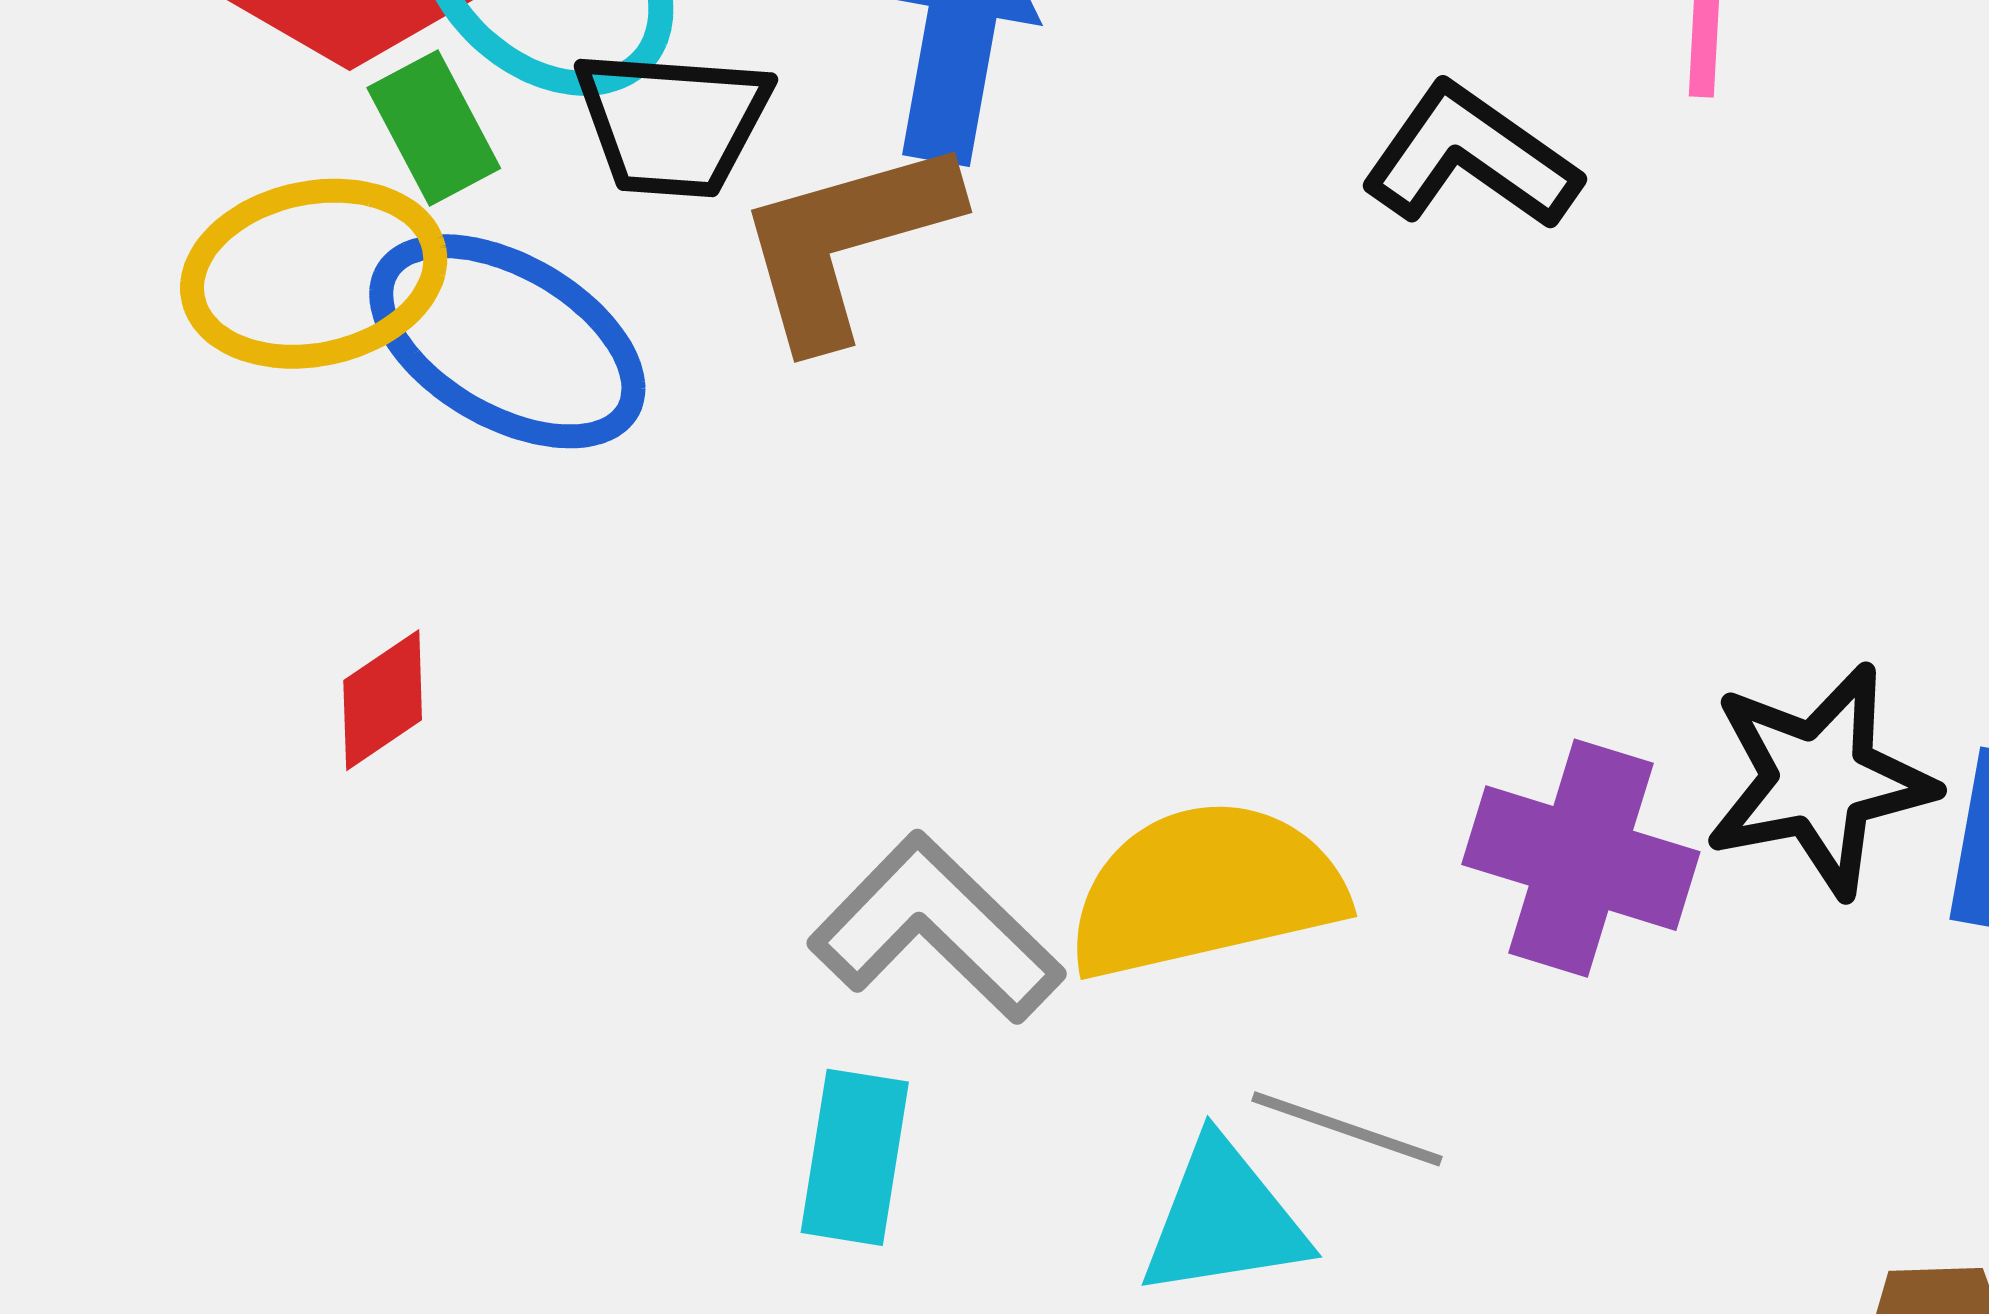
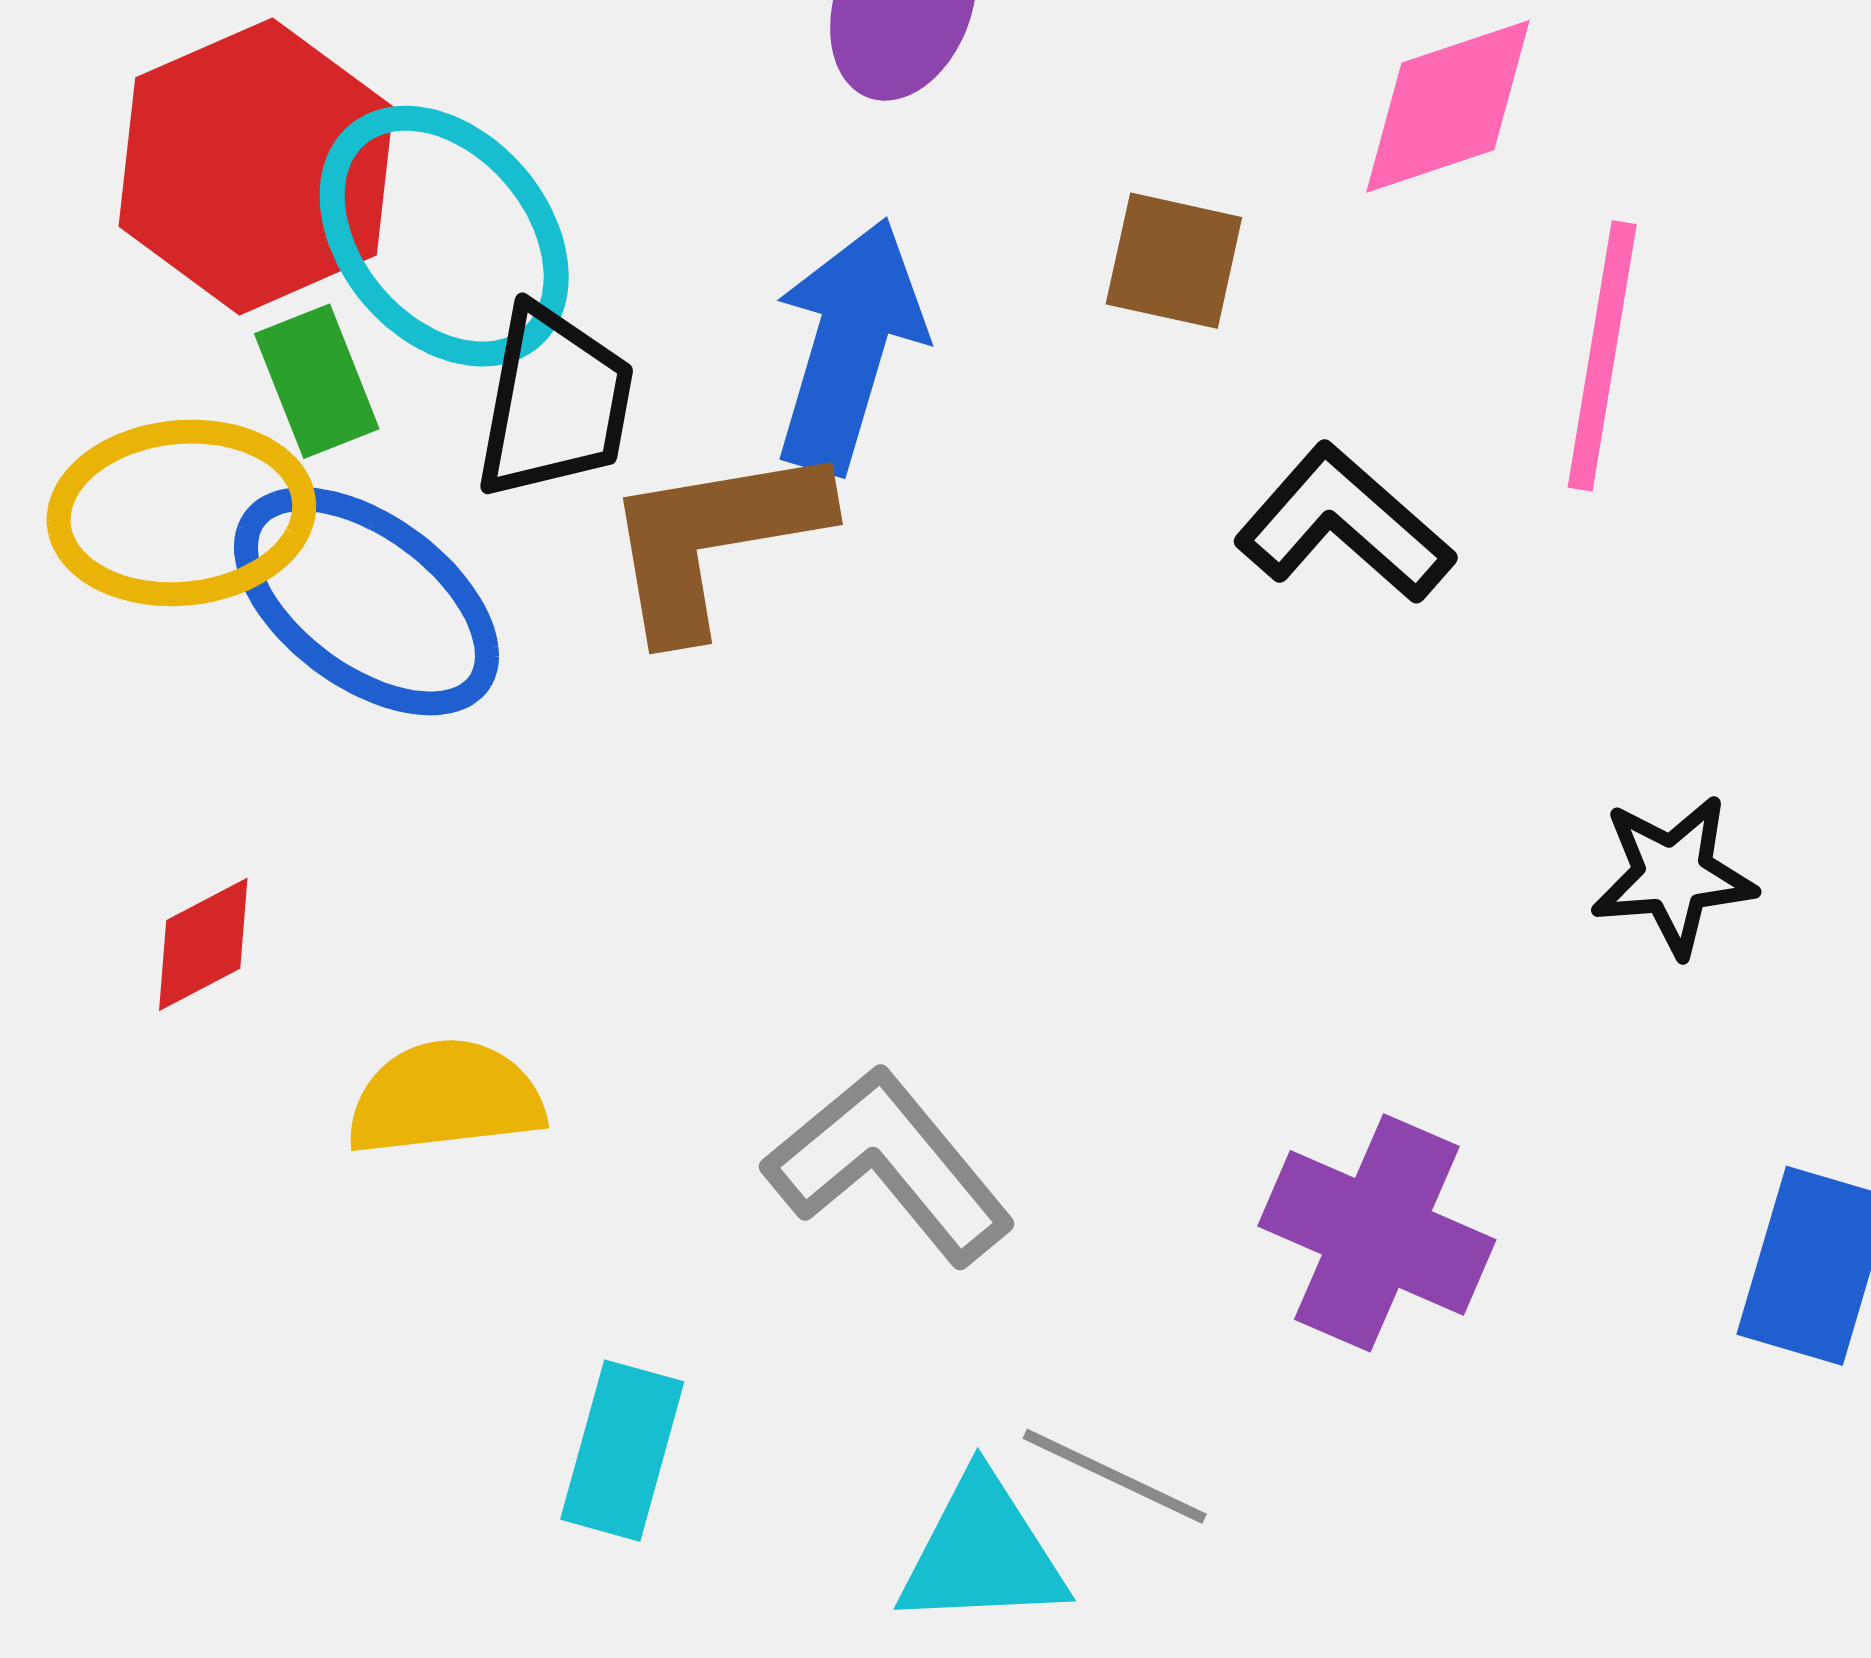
black trapezoid: (672, 123) -> (554, 402), turned -90
black star: (1819, 780) -> (1673, 875), moved, size x0.7
yellow semicircle: (1206, 890) -> (445, 1098), moved, size x0.7
gray L-shape: (936, 928) -> (889, 1165), moved

